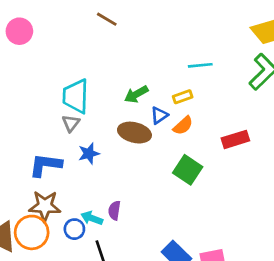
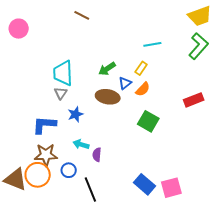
yellow rectangle: (183, 97) -> (141, 68), turned -32
red rectangle: (235, 139) -> (194, 100), moved
cyan arrow: (92, 218) -> (81, 144), moved

